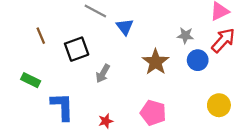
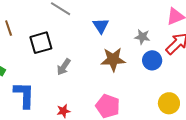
blue triangle: (125, 27) -> (101, 26), moved
brown star: (156, 62) -> (113, 59), turned 30

